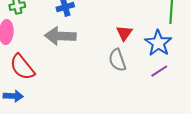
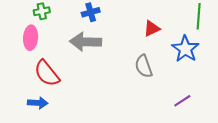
red triangle: (124, 33) -> (152, 29), moved, turned 30
purple line: (159, 71) -> (182, 101), moved

